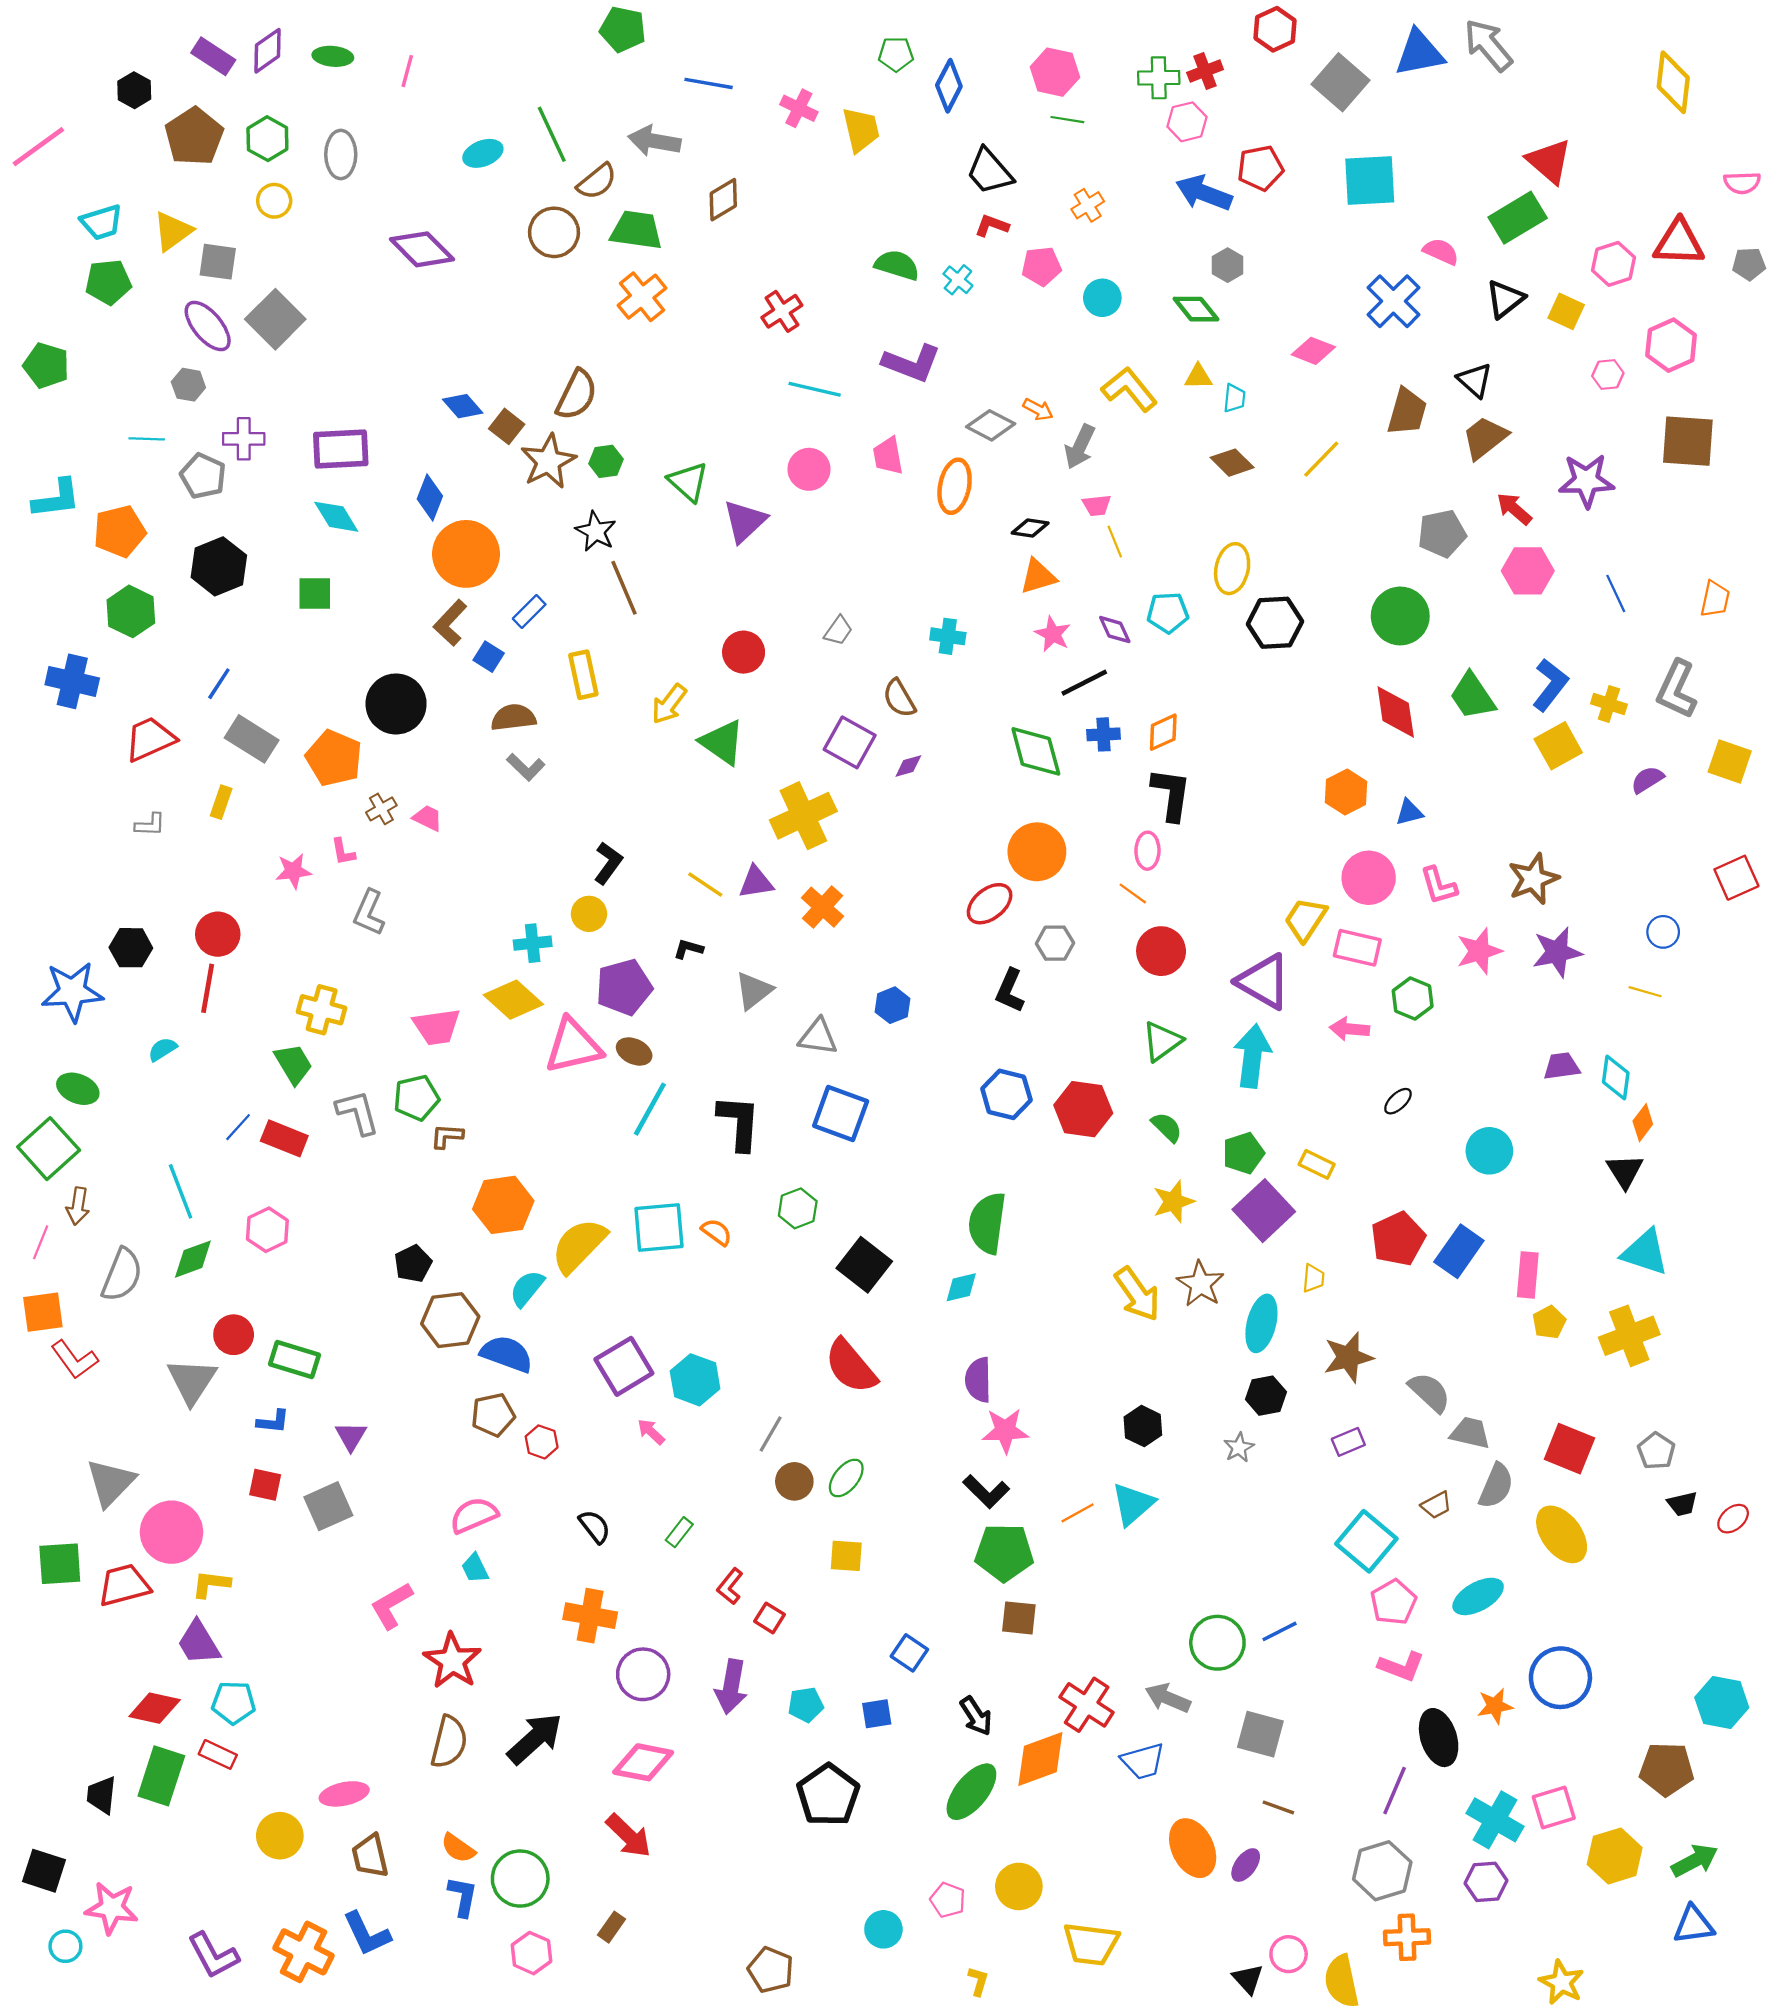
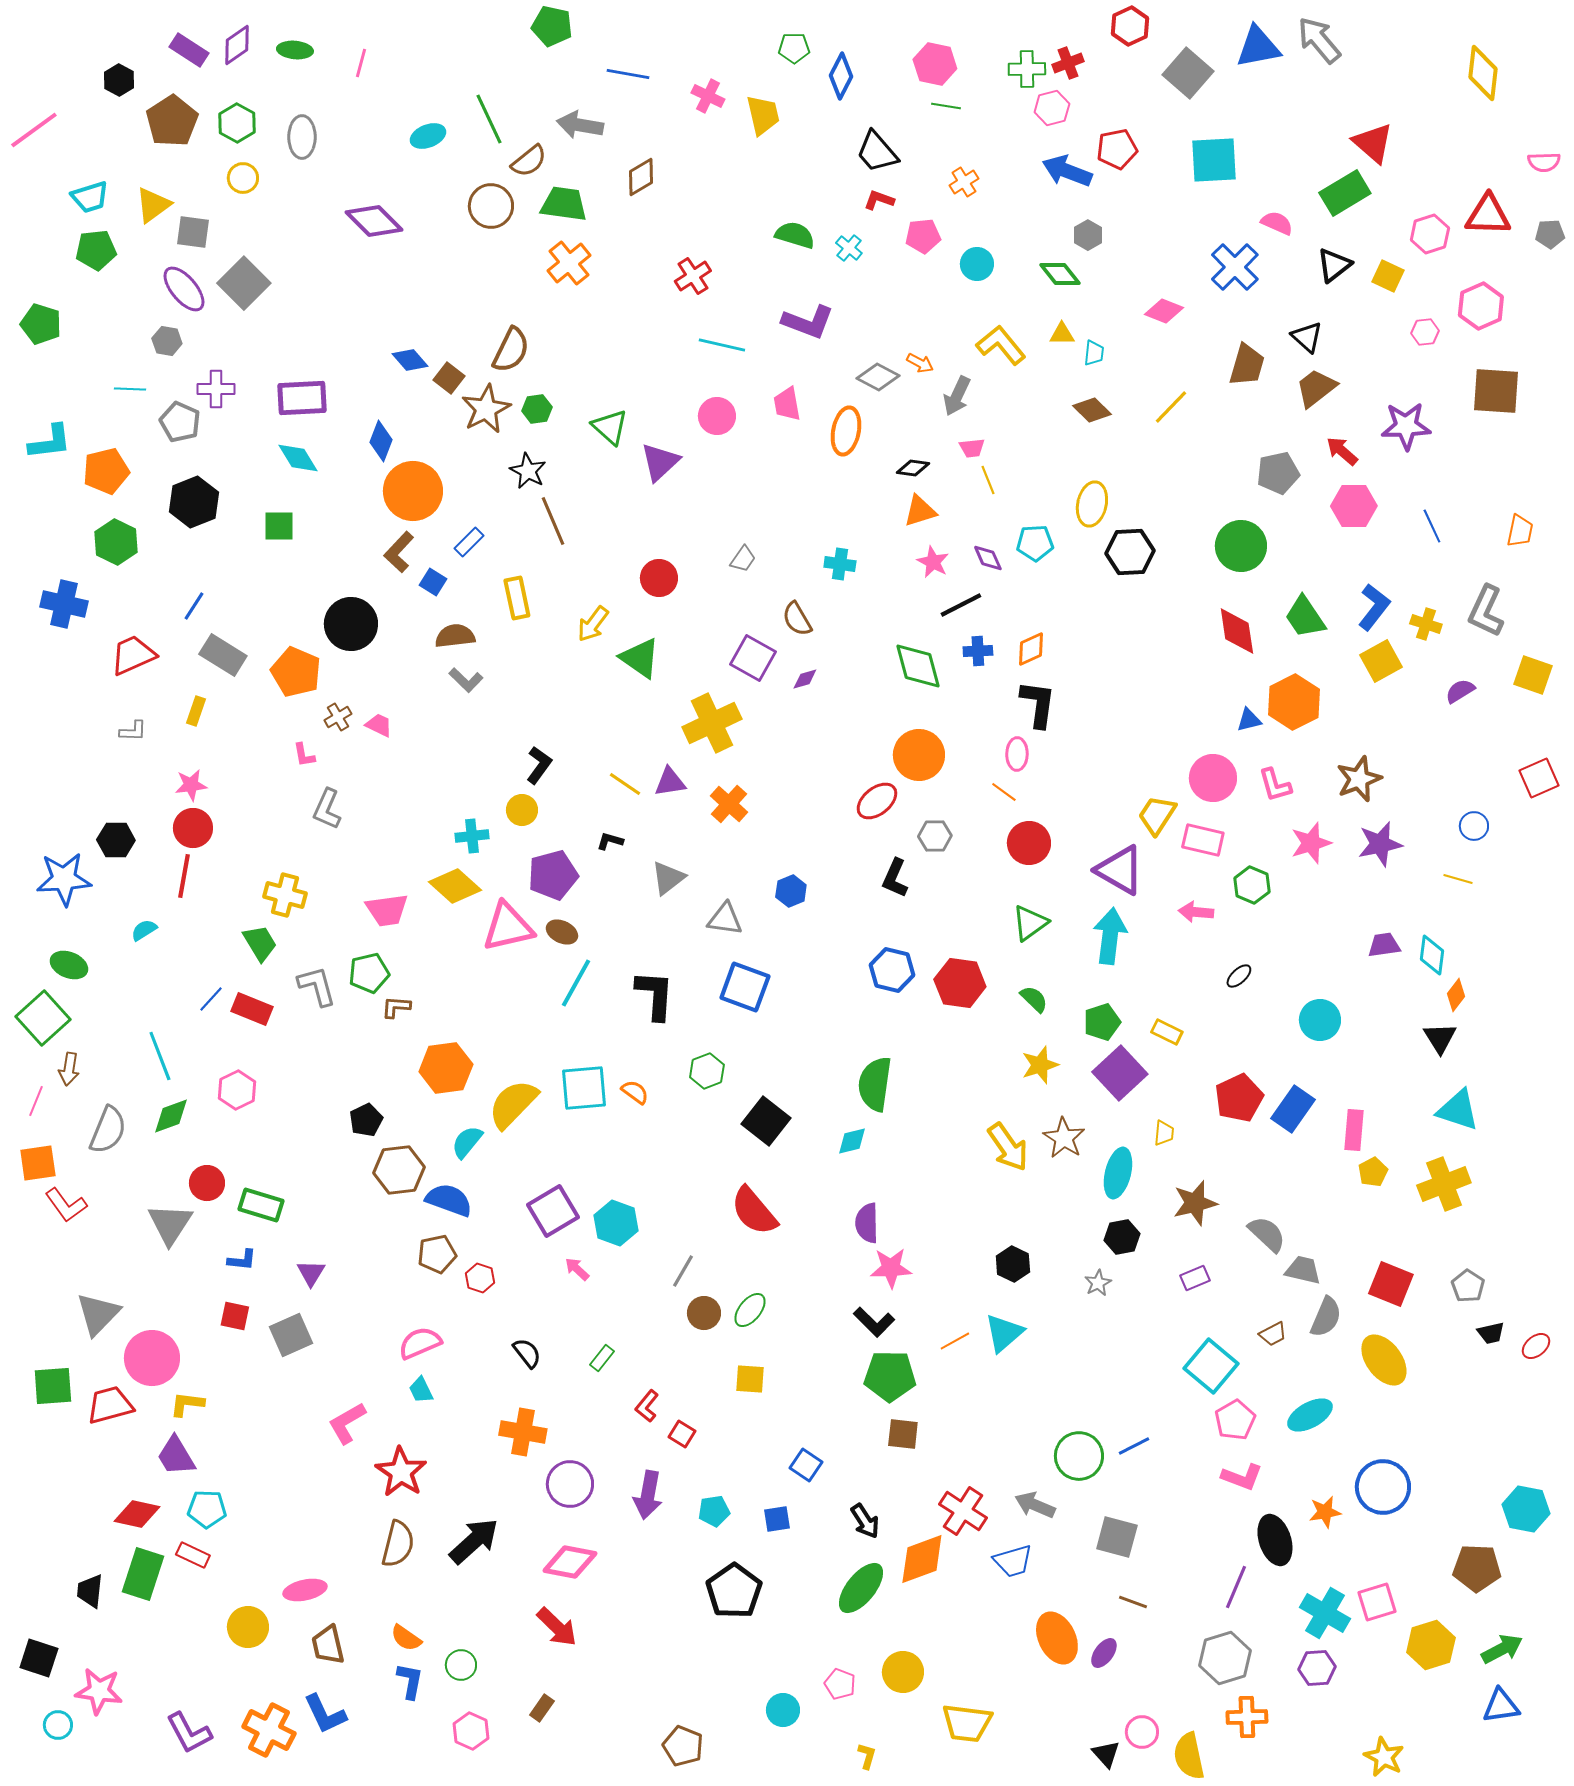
orange hexagon: (1346, 792) -> (1294, 702), moved, size x1.4
pink star: (293, 871) -> (191, 785), moved
green circle: (520, 1879) -> (461, 1665), size x0.6

